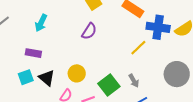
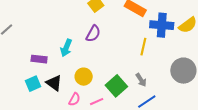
cyan arrow: (41, 23) -> (66, 48), moved
yellow line: (138, 48) -> (143, 47), turned -30

